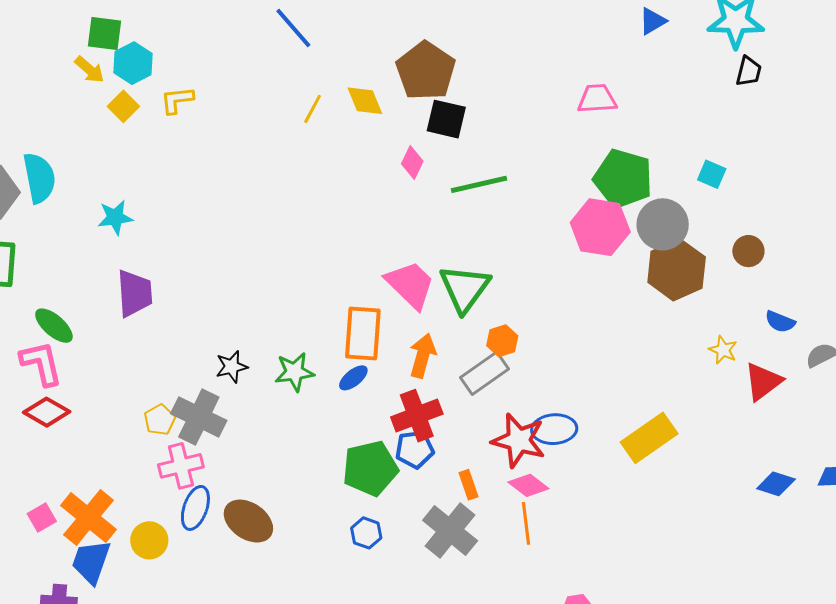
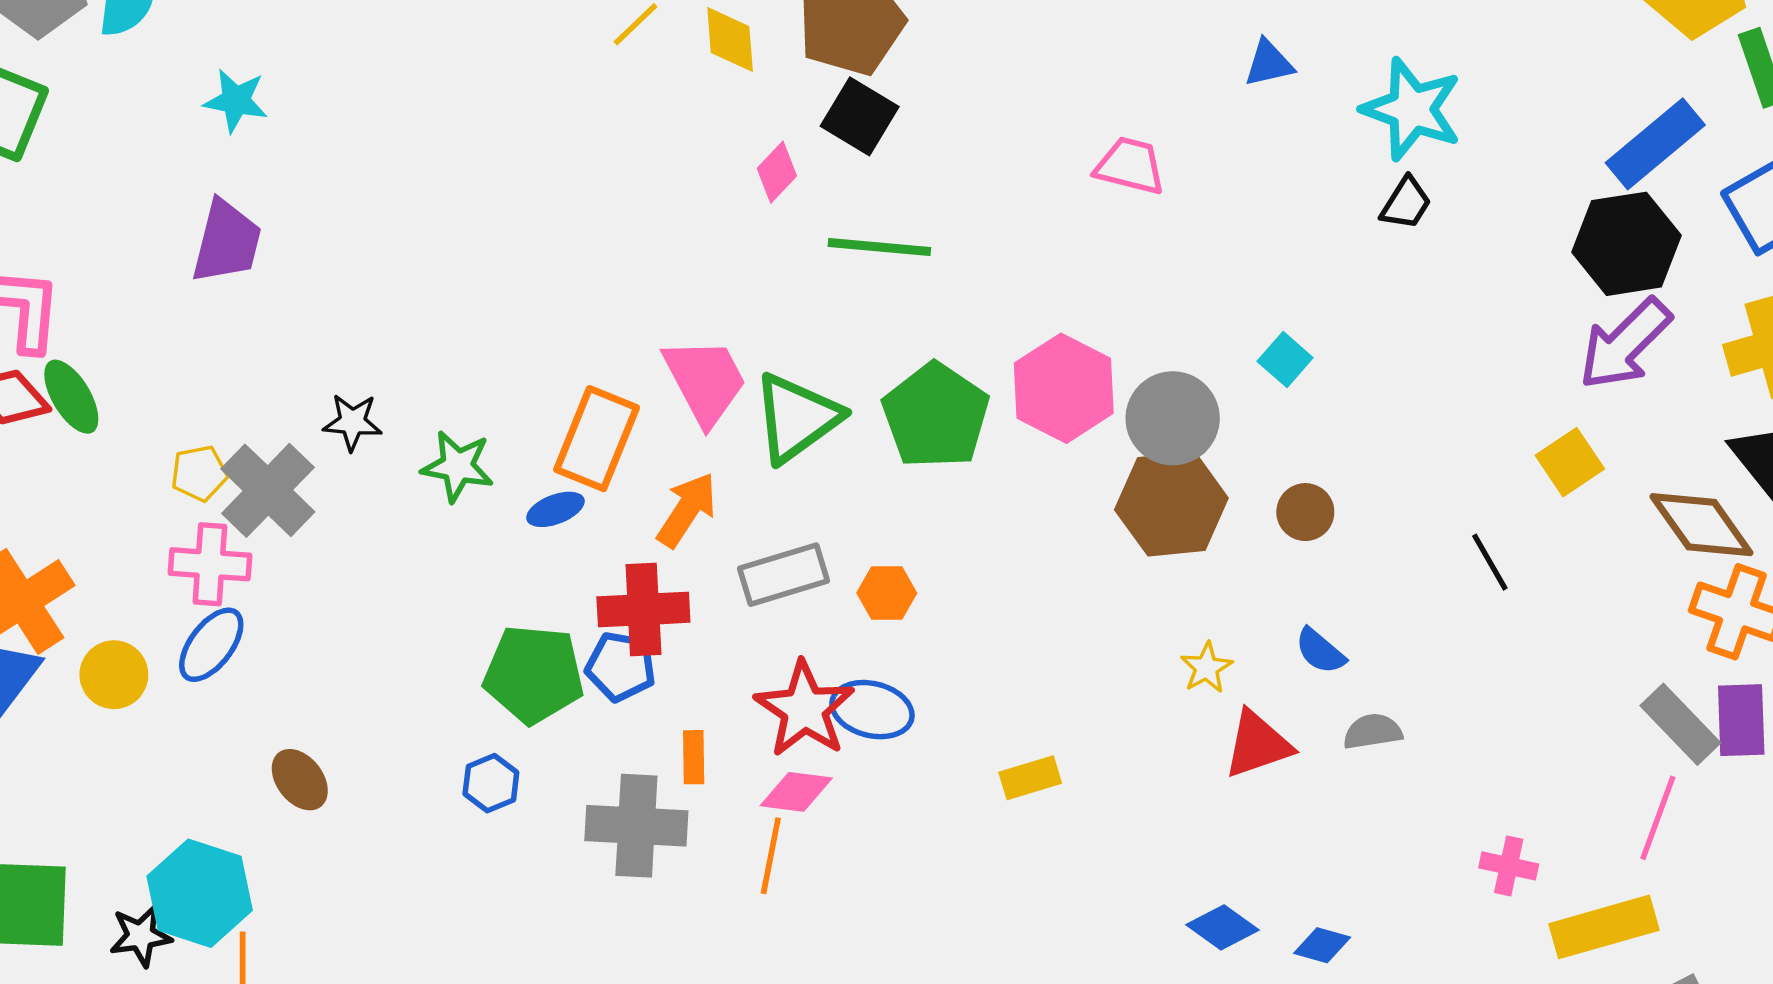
green pentagon: (623, 179) -> (936, 416), moved
green ellipse: (54, 326) -> (71, 397), moved
orange hexagon: (502, 341) -> (887, 593), moved
yellow rectangle: (649, 438) -> (1030, 778), size x0.6
pink diamond: (528, 485) -> (796, 792), turned -48
brown ellipse: (248, 521) -> (300, 780), moved, size x0.7
gray cross: (450, 531) -> (636, 826), turned 36

